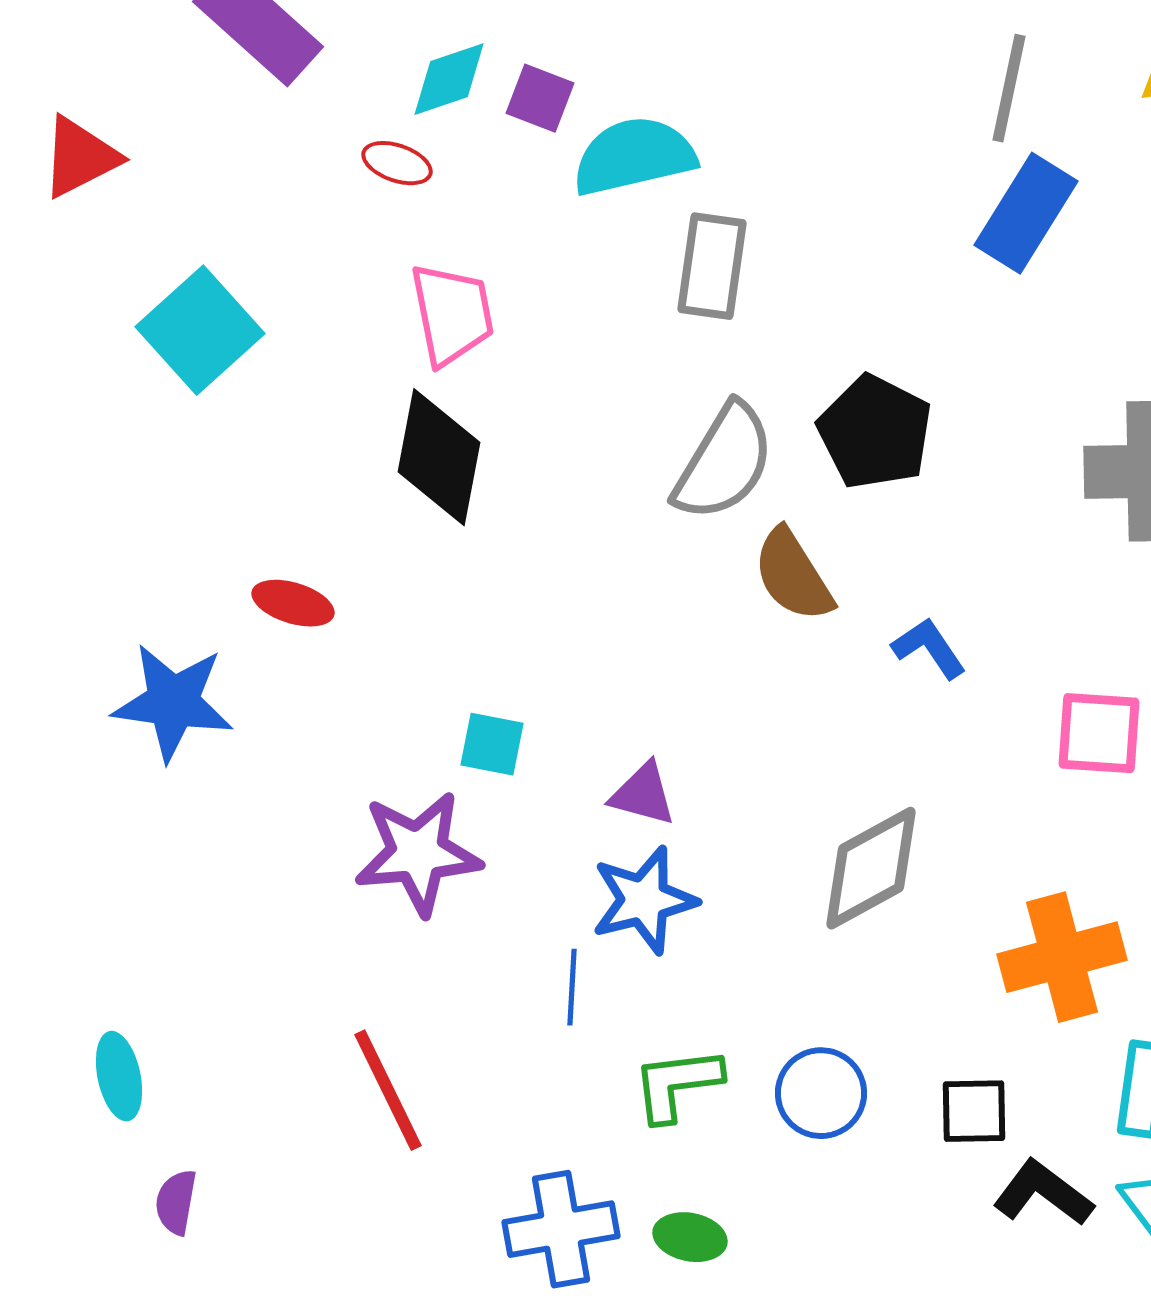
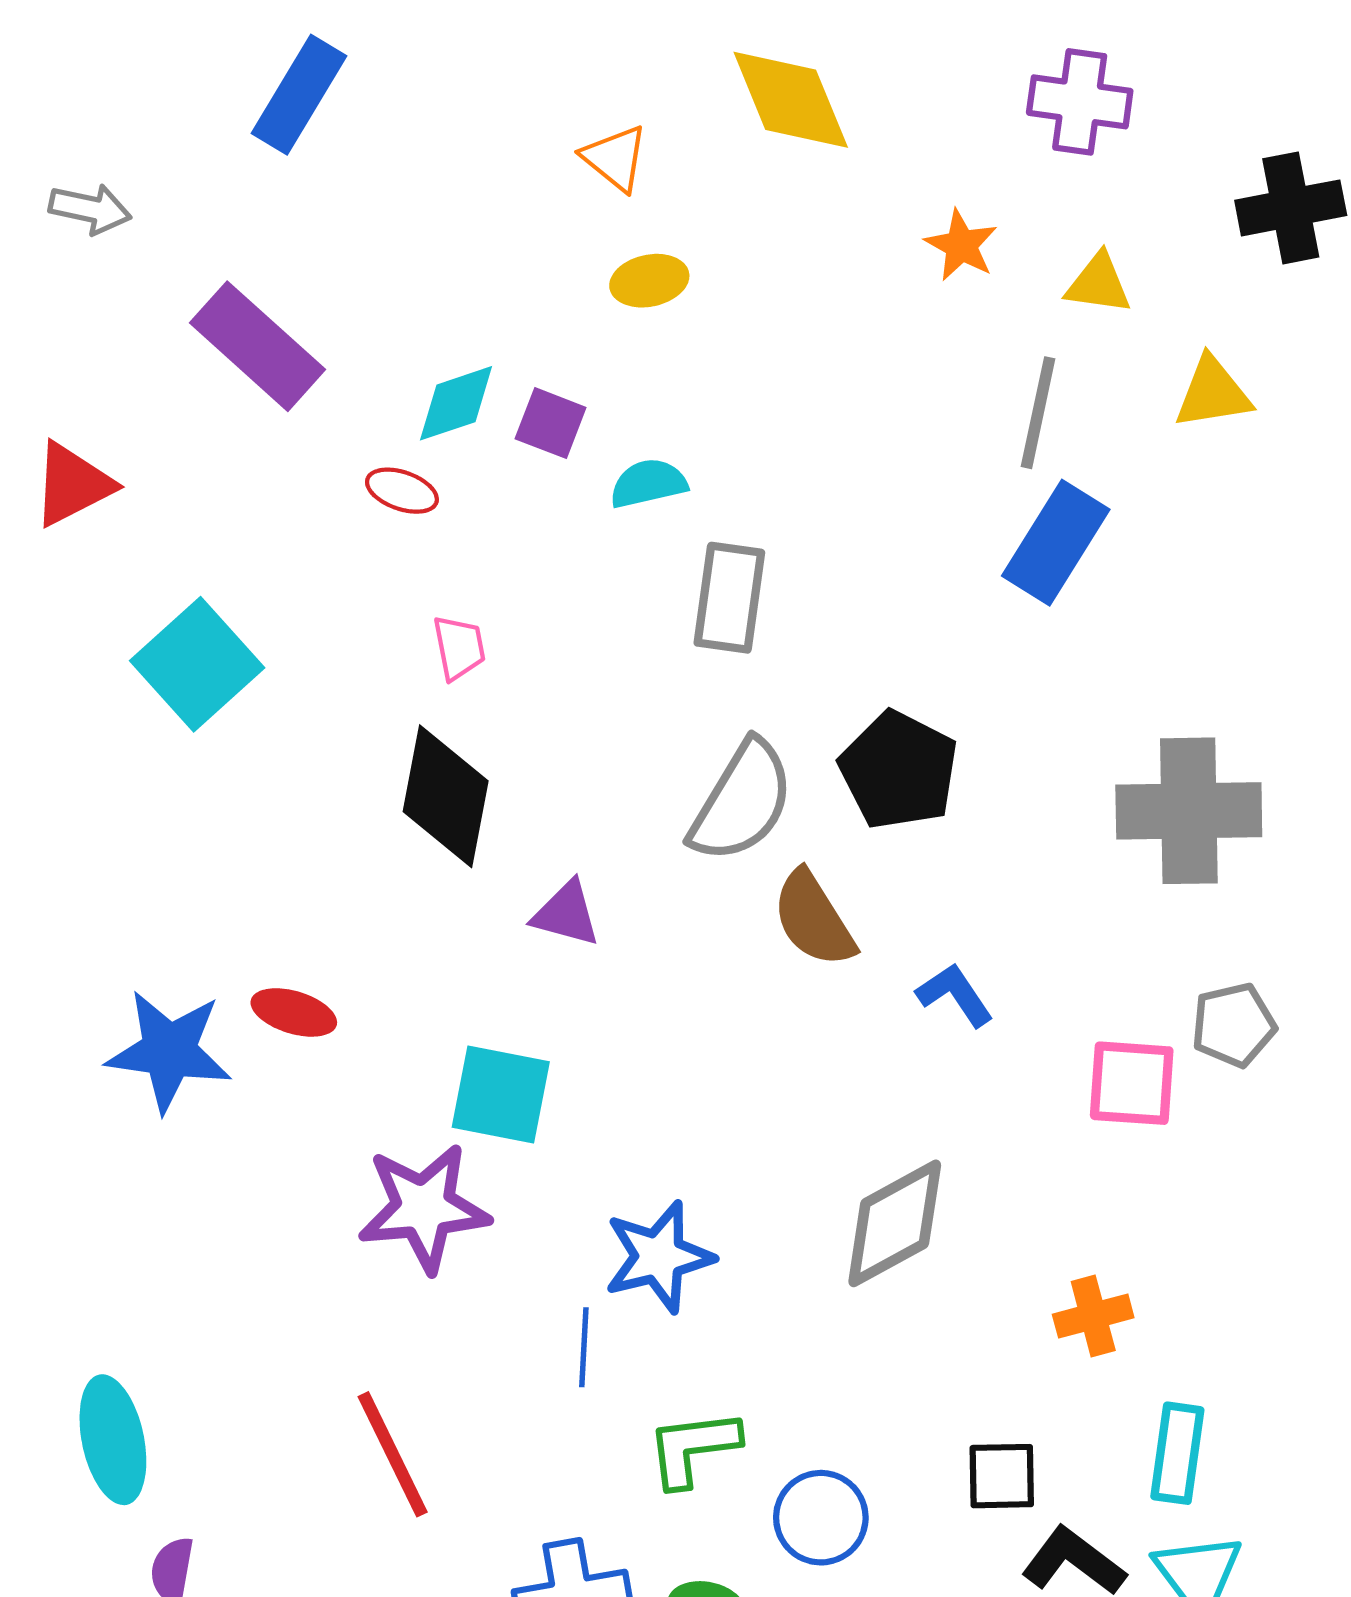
cyan semicircle: (634, 156) -> (648, 483), size x0.6
pink trapezoid: (452, 314) -> (459, 648), size x0.6
red ellipse: (293, 603) -> (294, 1012), moved
cyan square: (492, 744) -> (501, 1095), size x1.5
purple triangle: (643, 794) -> (566, 914), moved
orange cross: (1062, 957) -> (1093, 1316), size x0.6
cyan ellipse: (119, 1076) -> (113, 1440), size x1.4
blue circle: (821, 1093) -> (821, 1518), moved

